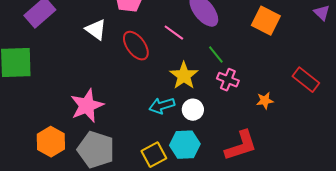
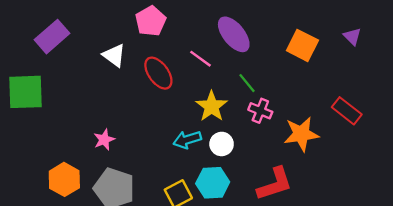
purple triangle: (322, 13) -> (352, 37), moved
orange star: (265, 101) -> (301, 134), size x1.8
pink star: (87, 106) -> (104, 140), size x0.6

